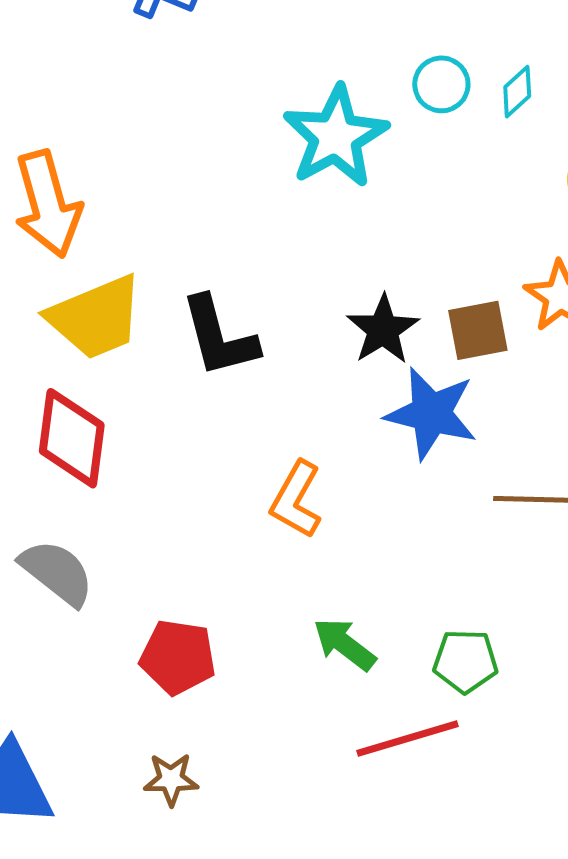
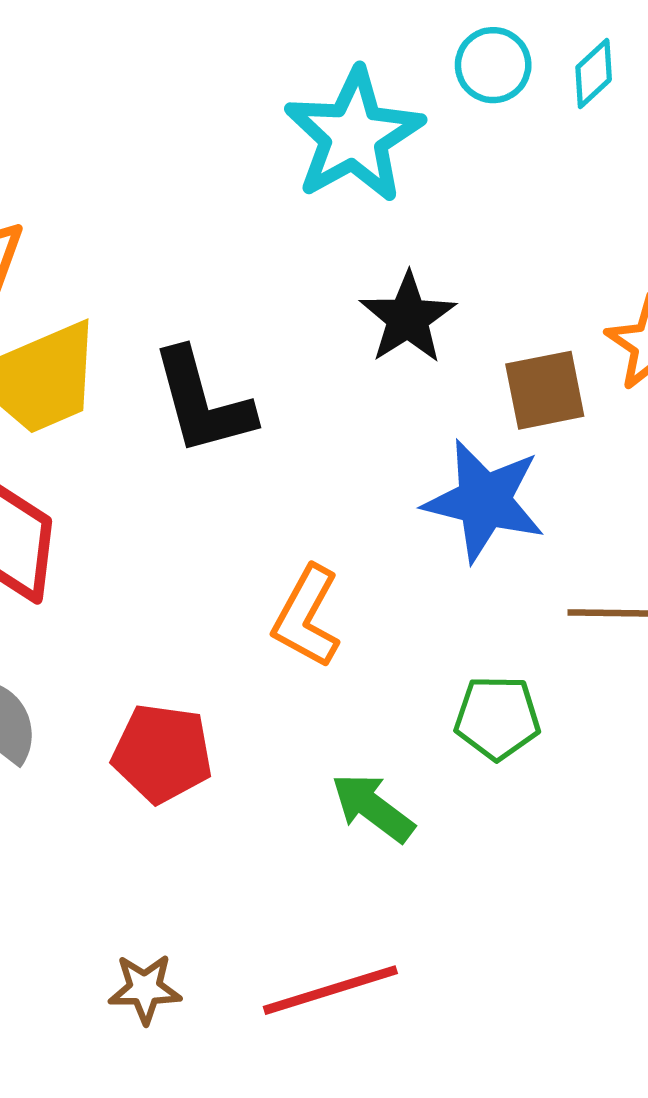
black star: (383, 330) -> (408, 318), moved
red pentagon: (178, 657) -> (162, 753), moved
green pentagon: (465, 661) -> (497, 718), moved
red line: (407, 738) -> (330, 990), moved

